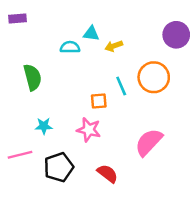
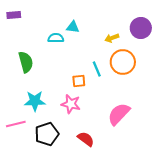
yellow arrow: (114, 46) -> (112, 38), moved
cyan star: (44, 126) -> (35, 101), size x1.5

